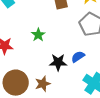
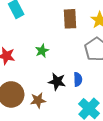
blue semicircle: (78, 57) -> (78, 79), turned 112

